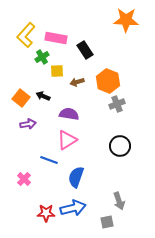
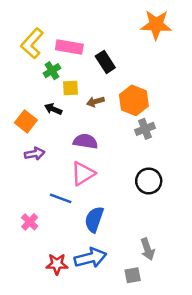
black arrow: (43, 96) -> (53, 109), moved

